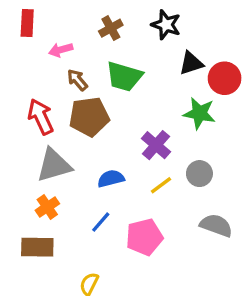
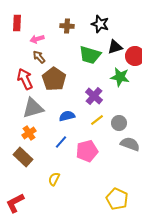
brown cross: (111, 28) -> (67, 26), turned 32
green trapezoid: (124, 77) -> (90, 55), moved
brown arrow: (77, 80) -> (39, 57), moved
brown pentagon: (89, 117) -> (54, 79), turned -30
gray circle: (199, 174) -> (119, 123), moved
brown rectangle: (37, 247) -> (23, 157), turned 42

